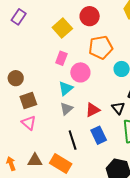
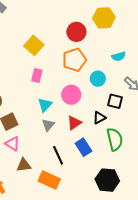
red circle: (90, 16) -> (76, 32), moved
pink circle: (80, 72) -> (71, 95), moved
black triangle: (118, 108) -> (99, 118), turned 48
brown triangle: (35, 160) -> (24, 165), moved

